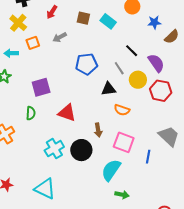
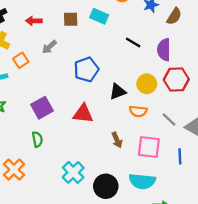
red arrow: (52, 12) -> (34, 21), turned 72
purple semicircle: (156, 63) -> (164, 50), turned -132
gray line: (119, 68) -> (169, 119), moved
yellow circle: (138, 80) -> (147, 84), moved
red triangle: (67, 113) -> (83, 114), moved
black circle: (81, 150) -> (106, 186), moved
cyan semicircle: (111, 170) -> (142, 181), turned -105

